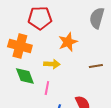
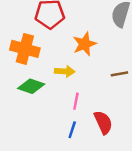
green diamond: (25, 76) -> (31, 86), turned -50
pink line: (47, 88) -> (76, 101), moved

